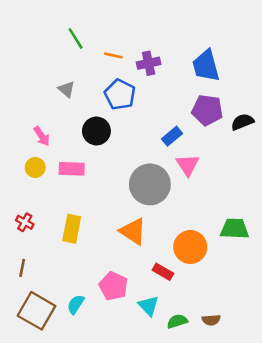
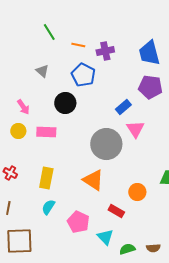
orange circle: (190, 247) -> (137, 192), size x0.7
cyan semicircle: (76, 304) -> (48, 207), moved
brown square: (36, 311) -> (19, 241), turned -32

